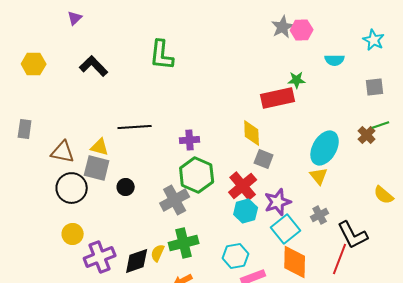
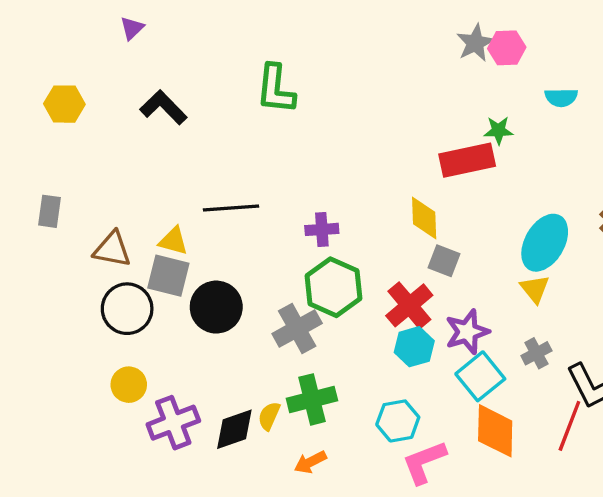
black circle: (126, 187) -> (216, 307), size x1.8

